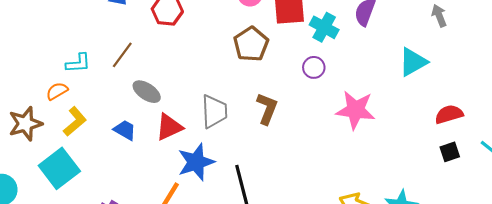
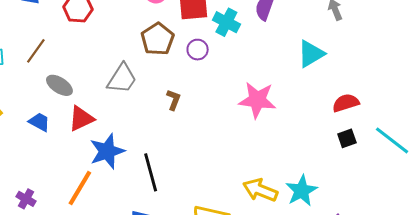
purple circle: (314, 67) -> (198, 50), moved
brown L-shape: (267, 109) -> (174, 100), size x0.7
gray trapezoid: (214, 111) -> (122, 79), moved, turned 36

